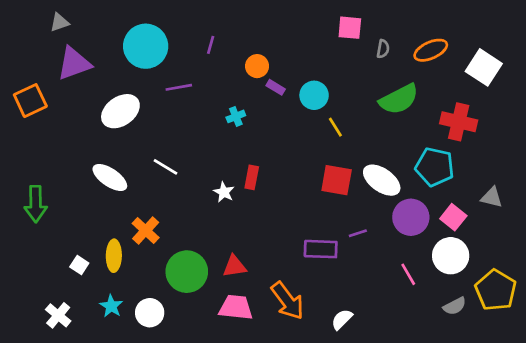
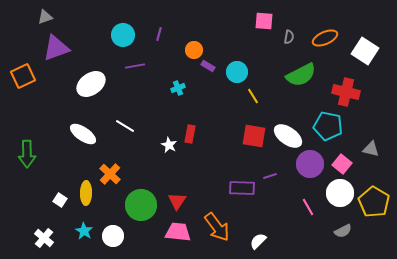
cyan circle: (146, 46) -> (123, 35), moved, size x0.7
red triangle: (234, 266) -> (177, 201), turned -48
yellow pentagon: (496, 290) -> (374, 202), moved

